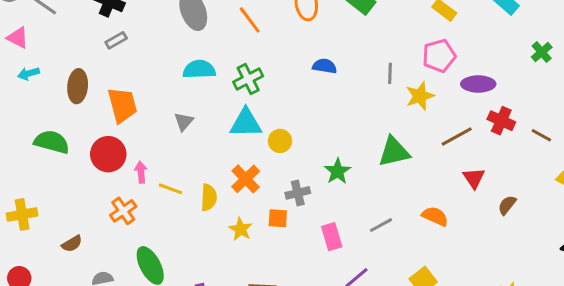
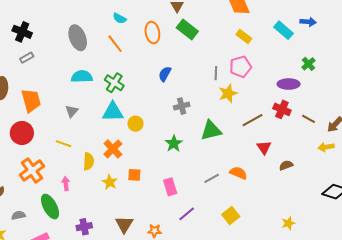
blue semicircle: (325, 66) -> (165, 74), turned -70
gray line: (390, 73) -> (216, 73), moved
green cross: (248, 79) -> (114, 83), turned -30
purple ellipse: (478, 84) -> (289, 84), moved
pink arrow: (141, 172) -> (66, 184), moved
yellow line: (171, 189) -> (64, 144), moved
gray cross: (298, 193) -> (182, 106), moved
brown semicircle: (507, 205) -> (286, 165), turned 32
orange cross: (123, 211) -> (32, 170), size x1.4
gray line: (381, 225) -> (212, 178), moved

